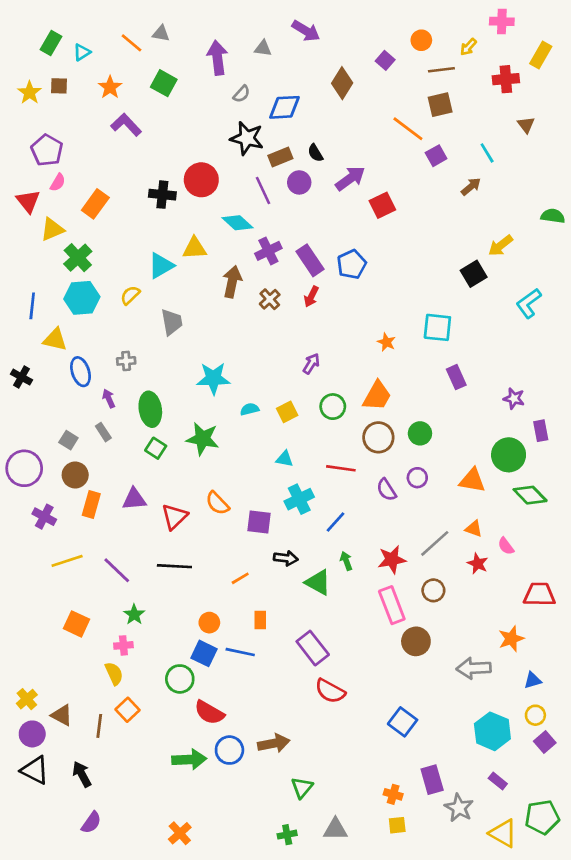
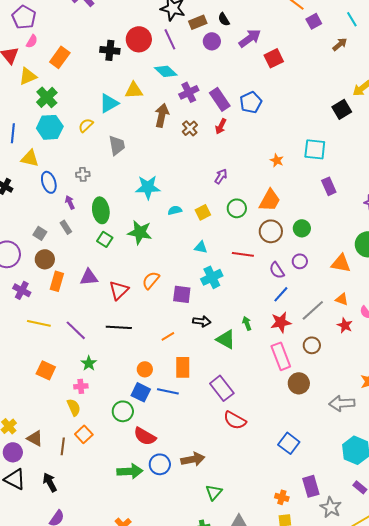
purple line: (263, 191) -> (170, 39), moved
orange semicircle: (217, 503) -> (151, 280), turned 84
blue line: (335, 522) -> (281, 294), moved
yellow line: (67, 561) -> (39, 323), turned 30
orange rectangle: (260, 620) -> (183, 367), size x1.5

